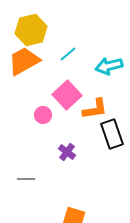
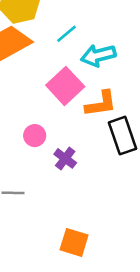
cyan arrow: (109, 66) -> (98, 55), moved
pink circle: (43, 115) -> (35, 136), moved

